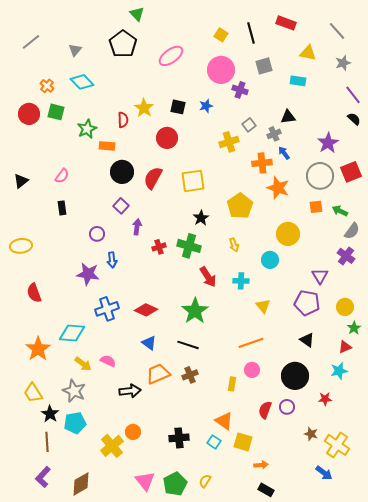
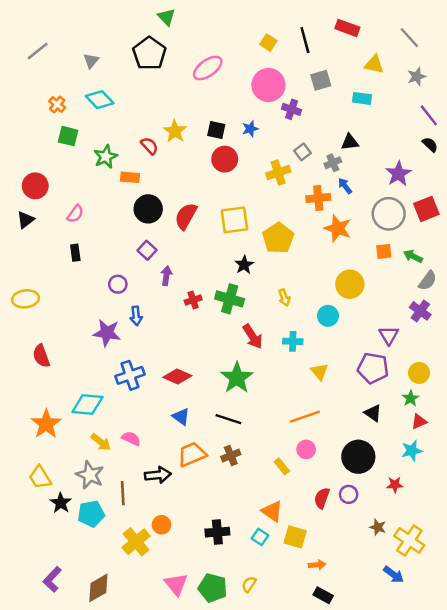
red circle: (29, 114) -> (35, 186), moved
red semicircle: (123, 120) -> (149, 146), turned -42
red circle: (167, 138) -> (225, 159), moved
yellow pentagon: (240, 206) -> (278, 238), moved
green star: (354, 328) -> (411, 398), moved
yellow rectangle: (232, 384) -> (282, 466), turned -48
brown line: (47, 442) -> (123, 493), moved
green pentagon: (175, 484) -> (213, 588), turned -30

